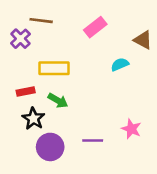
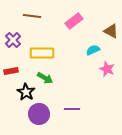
purple cross: (20, 39) -> (13, 40), moved
red rectangle: (26, 92) -> (11, 71), moved
pink star: (131, 129) -> (107, 69), moved

